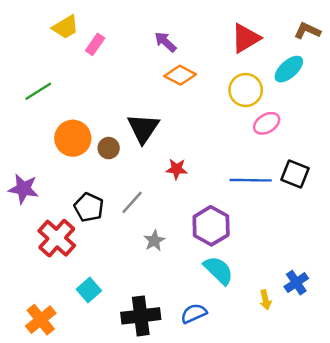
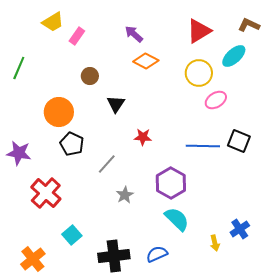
green line: (38, 91) -> (19, 68), moved, turned -35
black triangle: (143, 128) -> (116, 104), size x0.7
brown circle: (109, 148) -> (90, 76), moved
black pentagon: (89, 207) -> (72, 144), moved

